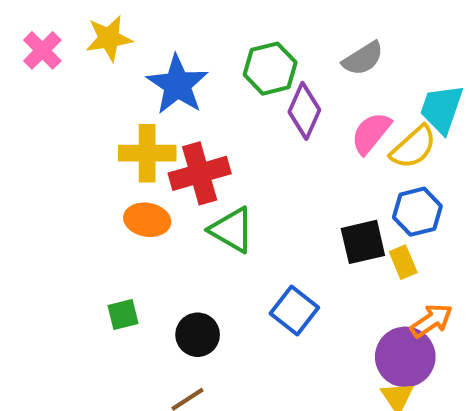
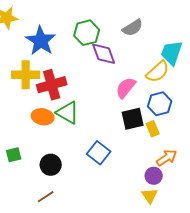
purple diamond: (304, 111) -> (104, 54), turned -44
pink semicircle: (371, 133) -> (126, 88), moved
orange ellipse: (147, 220) -> (43, 117), moved
purple circle: (405, 357) -> (154, 176), size x0.6

